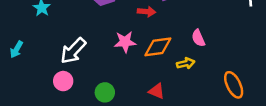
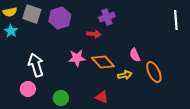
orange diamond: (158, 47) -> (103, 62), turned 55
white arrow: (73, 51) -> (36, 65), turned 120
orange ellipse: (234, 85) -> (154, 72), moved

